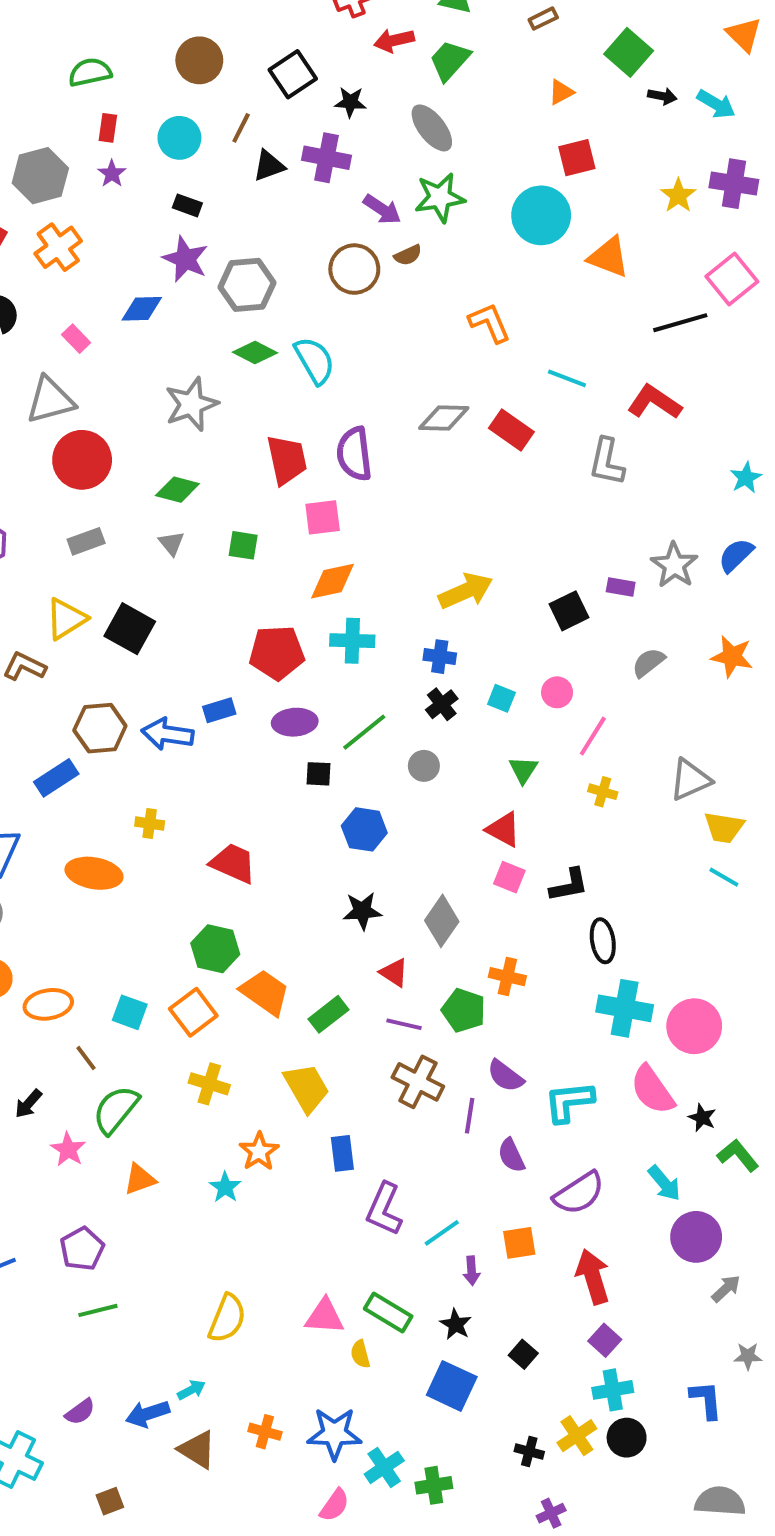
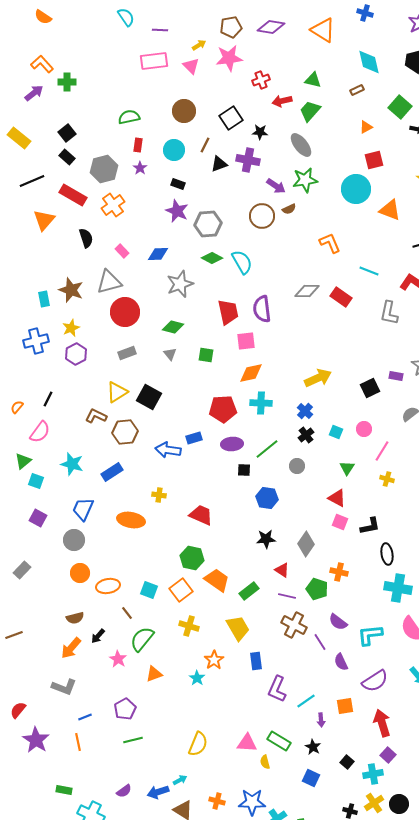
blue diamond: (142, 309) -> (158, 254), moved
blue cross: (440, 657) -> (305, 411), turned 35
brown hexagon: (100, 728) -> (125, 432), moved
purple line: (470, 1116) -> (320, 642), turned -42
blue square: (452, 1386) -> (311, 778), size x0.7
cyan cross: (613, 1390) -> (373, 774), moved

